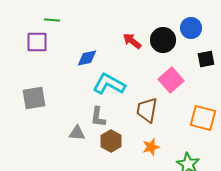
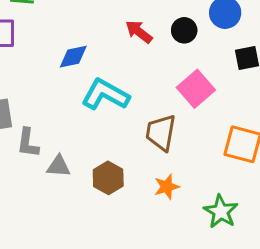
black circle: (163, 40) -> (184, 30), size x0.7
gray L-shape: (98, 117) -> (28, 143), moved

